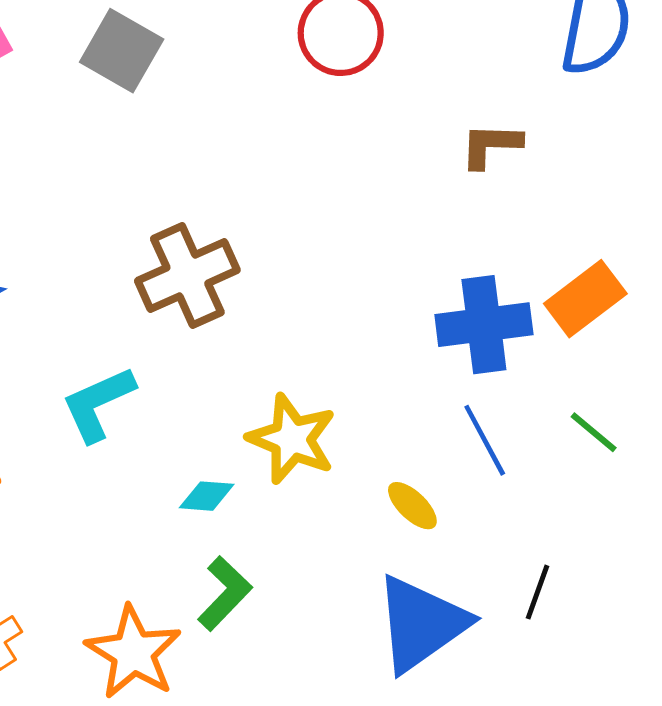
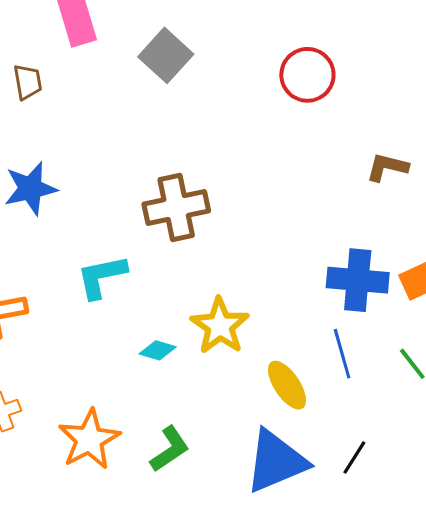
yellow ellipse: (412, 506) -> (287, 385), size x1.4
green L-shape: (225, 593) -> (170, 449), moved

